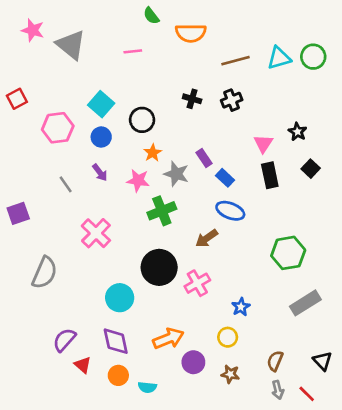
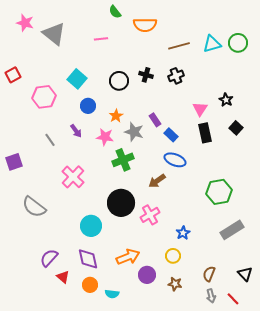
black circle: (142, 120) -> (119, 81), moved
blue circle: (101, 137) -> (88, 106), moved
gray semicircle: (45, 273) -> (34, 207), turned 105

